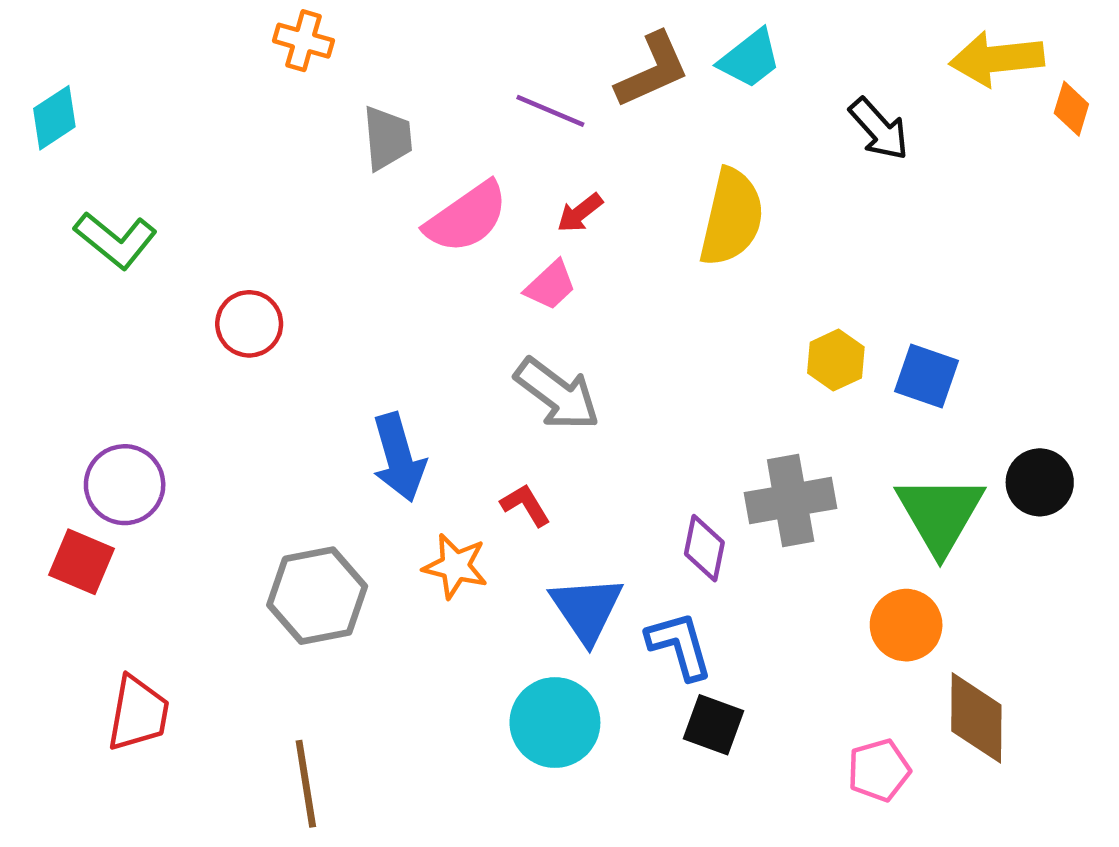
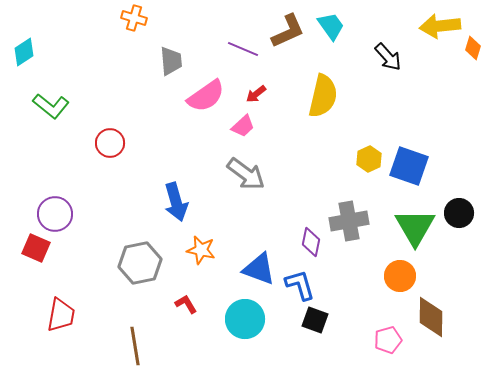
cyan trapezoid: (750, 59) -> (331, 26), turned -88
blue square: (926, 376) -> (409, 166), size x1.4
red L-shape: (526, 505) -> (186, 304), moved
blue triangle: (587, 609) -> (259, 269), turned -36

